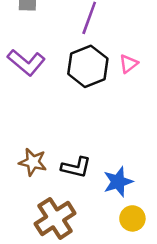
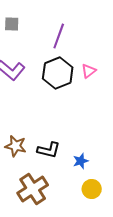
blue star: (118, 182) -> (81, 161), size x0.7

